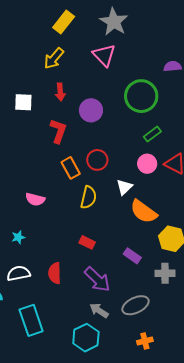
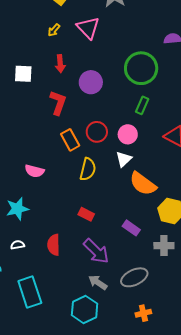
pink triangle: (104, 55) -> (88, 28), moved
yellow arrow: (54, 58) -> (54, 30), size x0.6
green rectangle: (152, 134) -> (142, 105), moved, turned -30
pink circle: (147, 164) -> (128, 134), moved
cyan star: (18, 237) -> (17, 209), size x1.6
white semicircle: (19, 273) -> (18, 245), size x0.6

